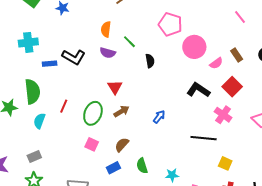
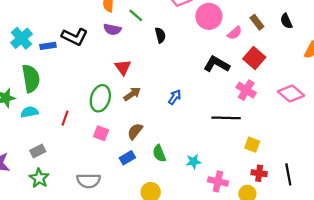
cyan cross: (28, 42) -> (21, 38), moved, turned -30
red line: (64, 106) -> (65, 118), moved
cyan semicircle: (39, 121) -> (29, 112), moved, turned 63

